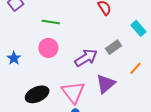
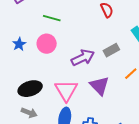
blue star: (14, 58) -> (19, 44), moved
purple triangle: (106, 84) -> (99, 86), turned -40

